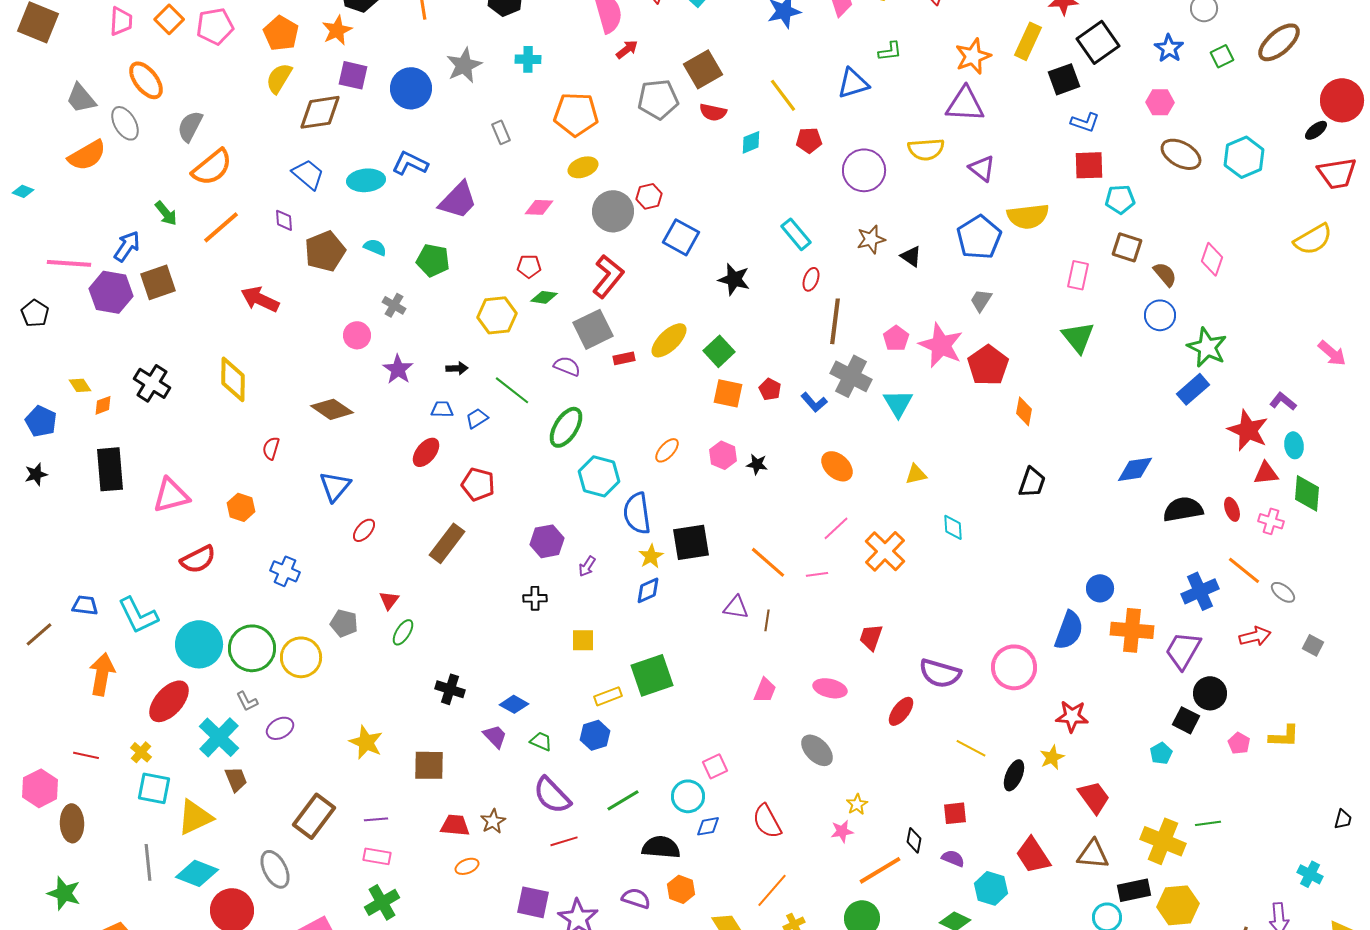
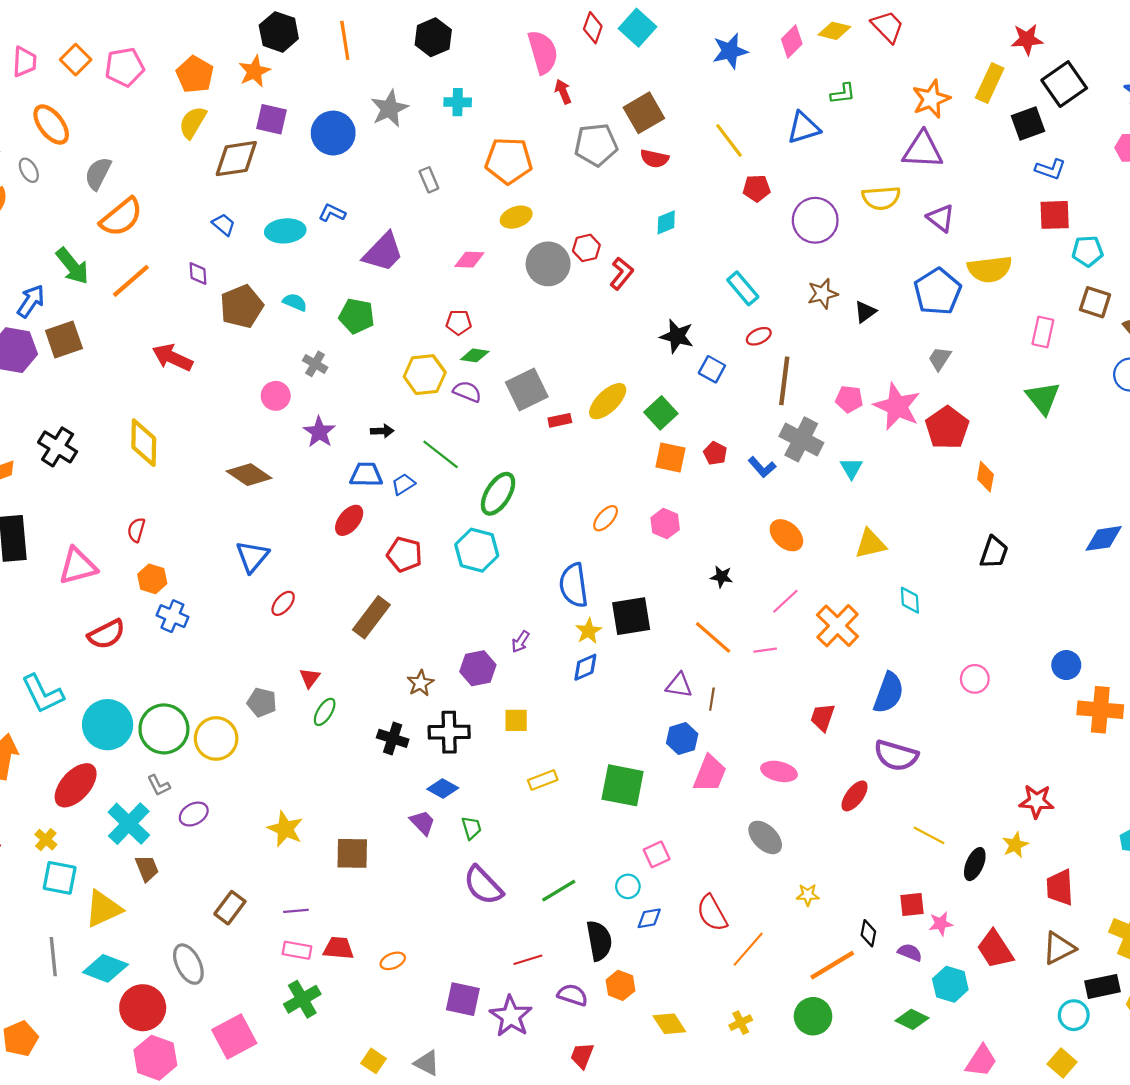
red arrow: (627, 49) -> (563, 92), turned -75
gray ellipse: (125, 123) -> (29, 170), size x0.7
cyan diamond: (751, 142) -> (666, 222), moved
blue L-shape: (410, 163) -> (332, 213), size x0.7
blue trapezoid: (308, 174) -> (224, 225), size x0.7
green arrow: (166, 213) -> (72, 266), size x1.4
blue square: (681, 237) -> (712, 369), moved, size x0.7
black triangle: (911, 256) -> (865, 312), turned 50
red L-shape: (608, 276) -> (622, 273), moved, size x0.7
red ellipse: (811, 279) -> (759, 336), turned 45
pink pentagon: (896, 338) -> (849, 399), turned -30
purple semicircle: (567, 366) -> (467, 392), moved
cyan triangle: (898, 403) -> (851, 468), size x0.7
blue trapezoid: (442, 409) -> (366, 475), size x1.4
red semicircle: (271, 448) -> (136, 530), moved
black star: (757, 464) -> (722, 577), moved
yellow triangle: (916, 474) -> (871, 544), size x1.4
cyan hexagon: (599, 476) -> (477, 550), moved
purple hexagon: (547, 541) -> (478, 668), moved
blue cross: (285, 571) -> (172, 616), moved
black cross: (535, 598) -> (449, 732), moved, size x1.6
blue semicircle: (1069, 630) -> (889, 693), moved
pink circle: (1014, 667) -> (975, 679), moved, size x0.6
green square: (652, 675) -> (623, 785), moved, turned 30
black cross: (450, 689) -> (393, 738), moved
pink trapezoid: (765, 690) -> (710, 774), size x1.4
blue hexagon: (595, 735) -> (682, 738), moved
green trapezoid: (541, 741) -> (471, 828), turned 50
cyan circle: (688, 796) -> (628, 886), size x0.7
red trapezoid: (1094, 797) -> (1060, 887), turned -147
yellow star: (857, 804) -> (808, 895), turned 30
brown rectangle: (314, 816) -> (230, 908), size x0.7
brown star: (493, 821) -> (420, 683), moved
red trapezoid: (455, 825) -> (338, 948), moved
pink star: (842, 831) -> (941, 924), moved
red line: (564, 841) -> (528, 960), moved
black semicircle: (661, 847) -> (599, 941), turned 75
brown triangle: (1093, 854) -> (1059, 948), turned -32
orange line: (772, 890) -> (748, 949), moved

